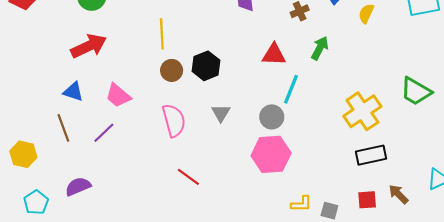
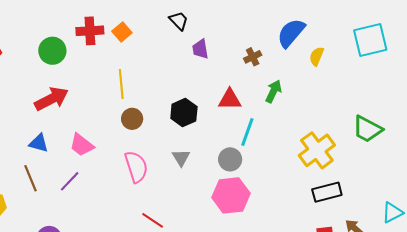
black hexagon: (206, 66) -> (184, 113), moved

